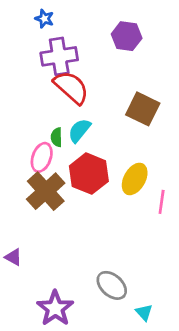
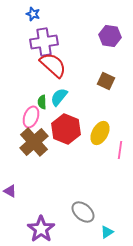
purple hexagon: (127, 36) -> (110, 36), moved
brown square: (143, 109) -> (106, 81), size x0.7
cyan triangle: (144, 312) -> (107, 232), turned 40

